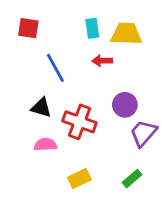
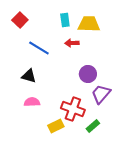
red square: (28, 28) -> (20, 20), turned 35
blue line: (55, 68) -> (39, 48), turned -30
red cross: (79, 122) -> (73, 109), moved

